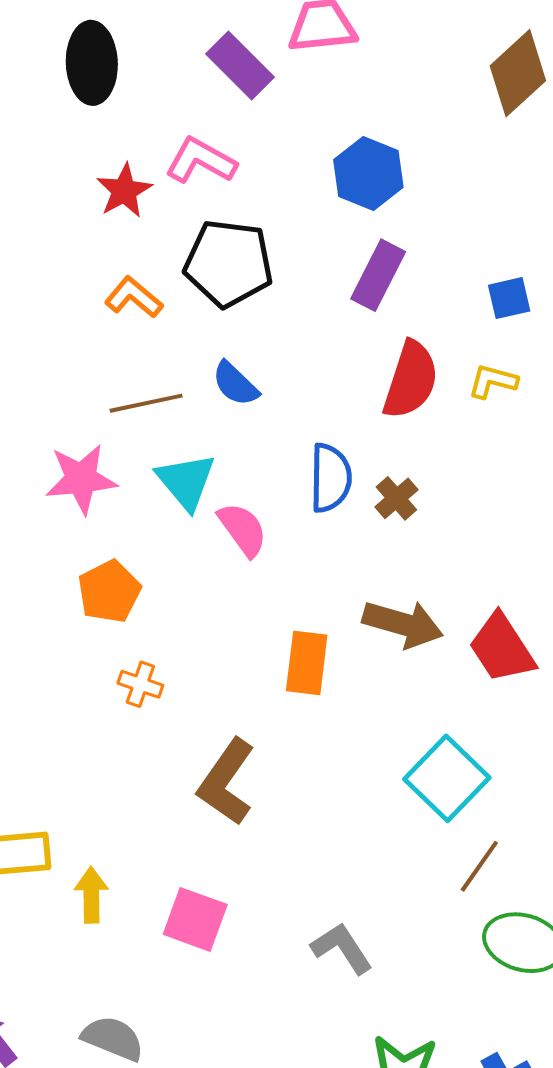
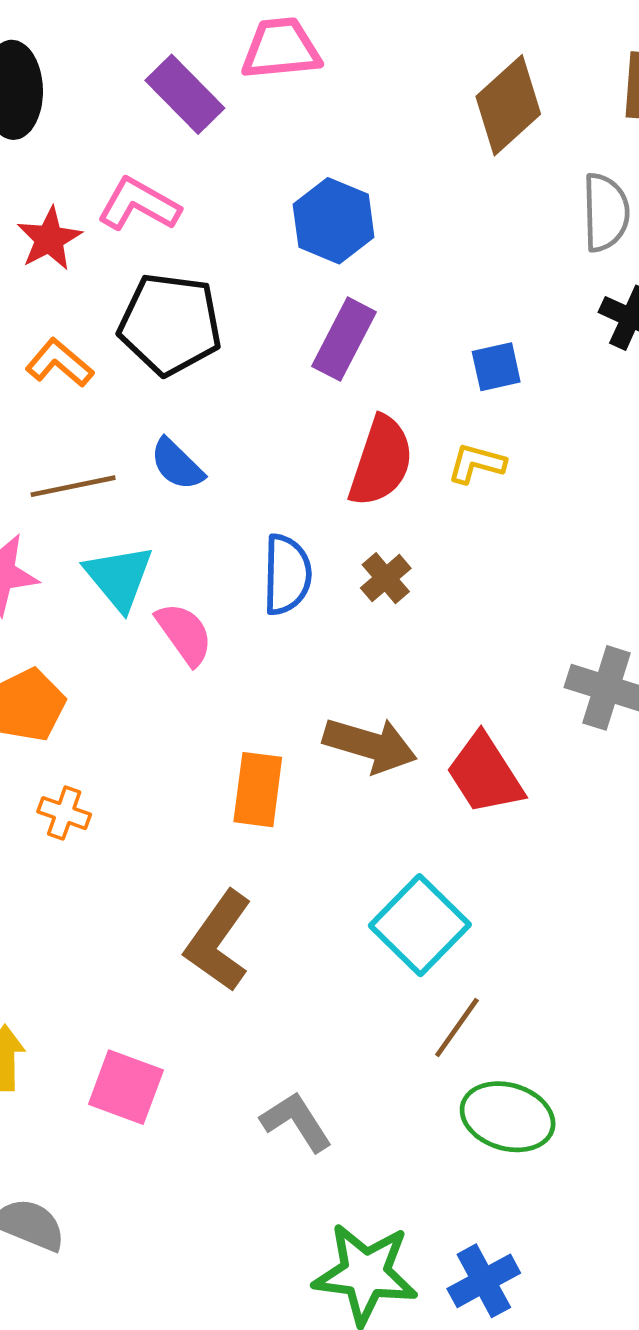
brown cross: (396, 498) -> (386, 578), moved
brown L-shape: (226, 782) -> (219, 941), moved

